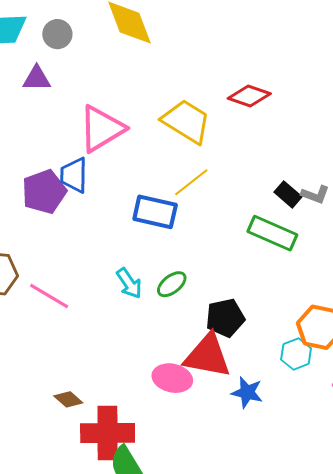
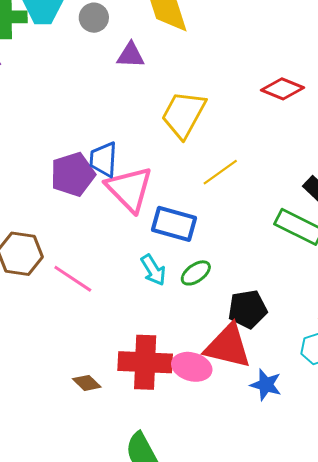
purple triangle: (37, 79) -> (131, 55), moved
yellow trapezoid: (186, 121) -> (184, 114), moved, turned -96
pink triangle: (102, 129) -> (129, 189), moved, turned -46
blue rectangle: (155, 212) -> (174, 224), moved
red cross: (108, 433) -> (145, 362), moved

